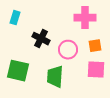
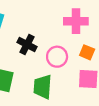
orange square: (95, 46) -> (87, 52), turned 32

